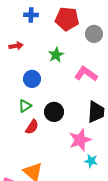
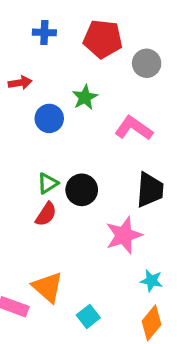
blue circle: (32, 79) -> (49, 118), moved
green triangle: (25, 106) -> (48, 183), moved
cyan star: (91, 161) -> (151, 281), moved

